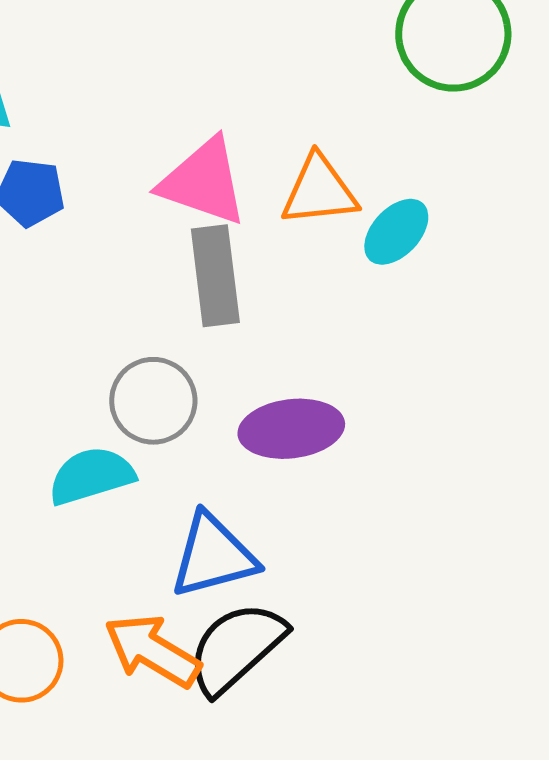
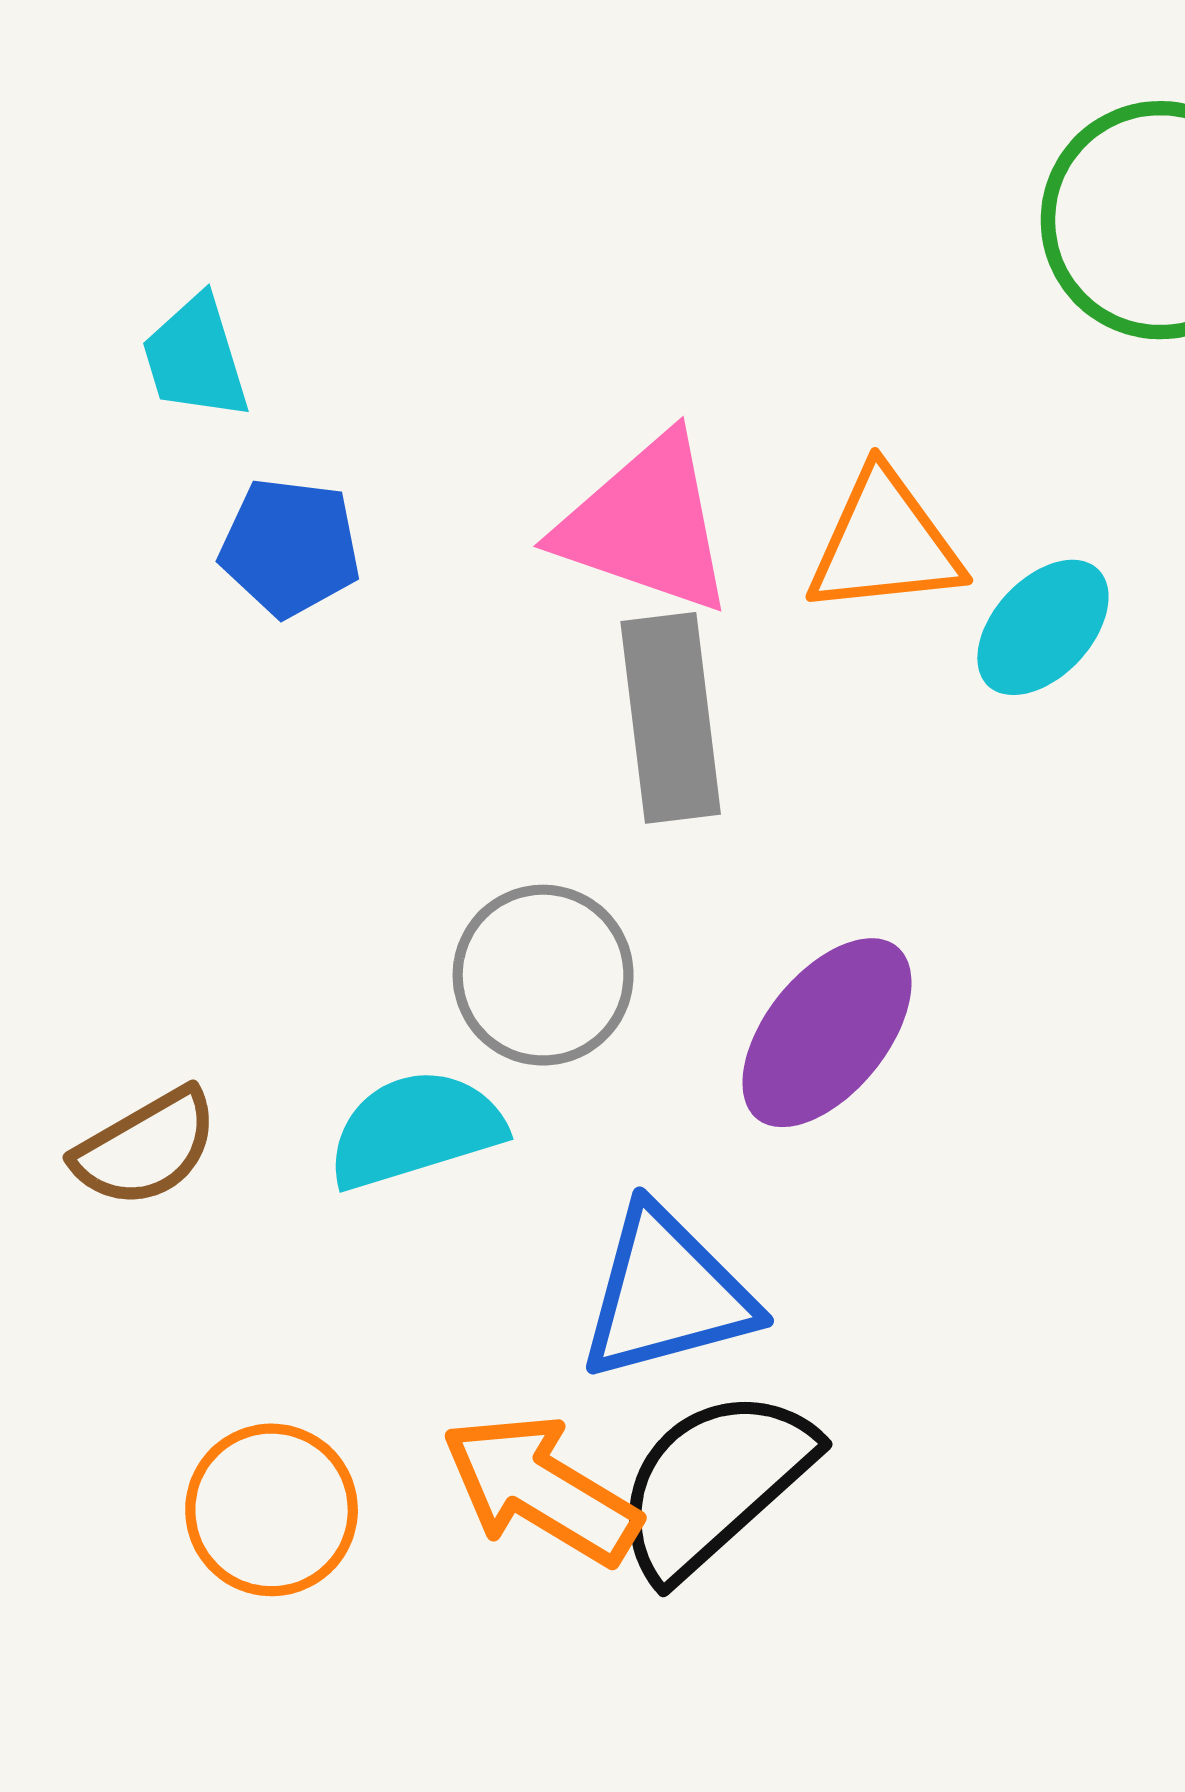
purple ellipse: (291, 429) -> (827, 1033), turned -44

